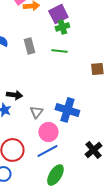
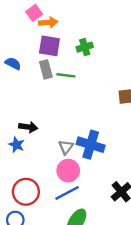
purple square: (58, 14) -> (49, 46), moved, turned 36
green line: (59, 51) -> (66, 75), moved
gray triangle: (36, 112) -> (66, 147), moved

